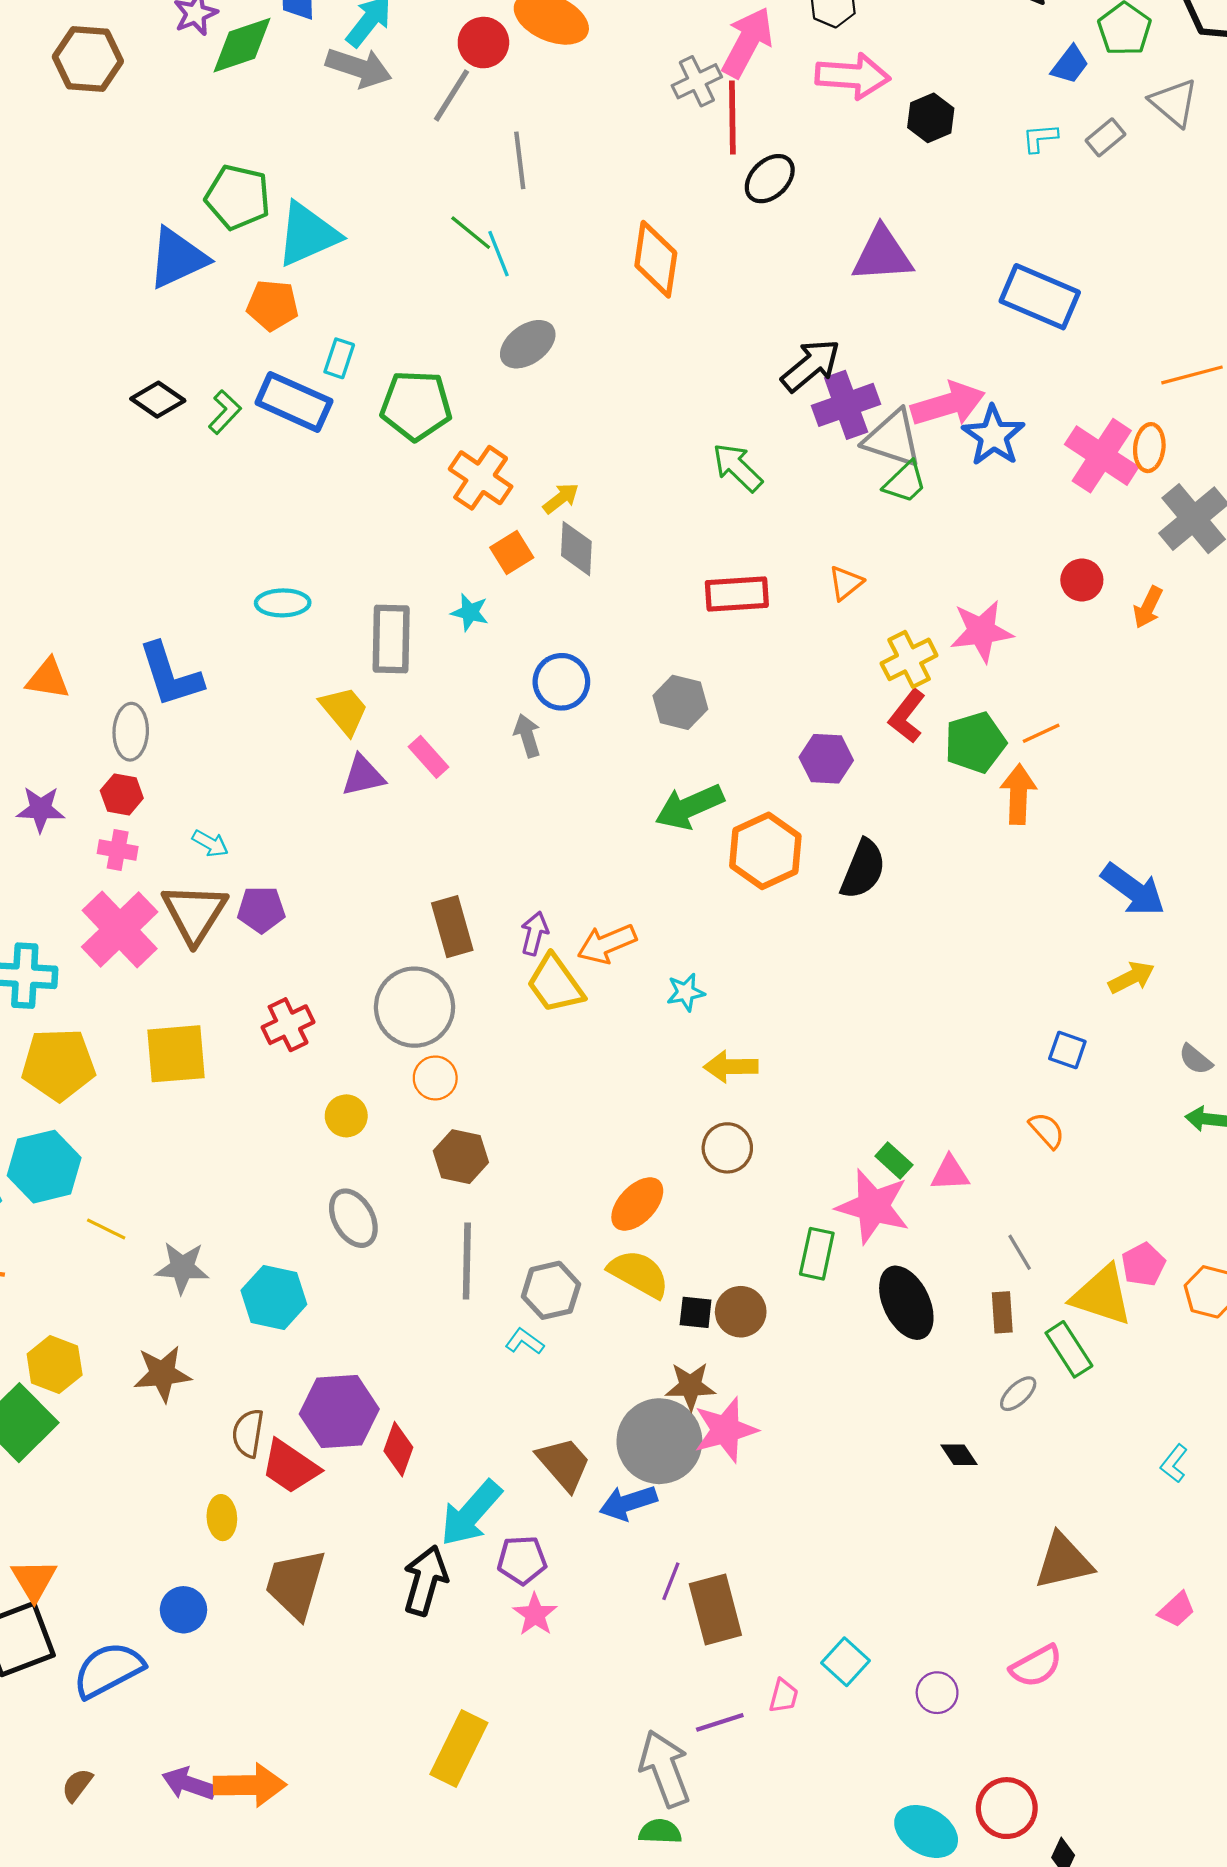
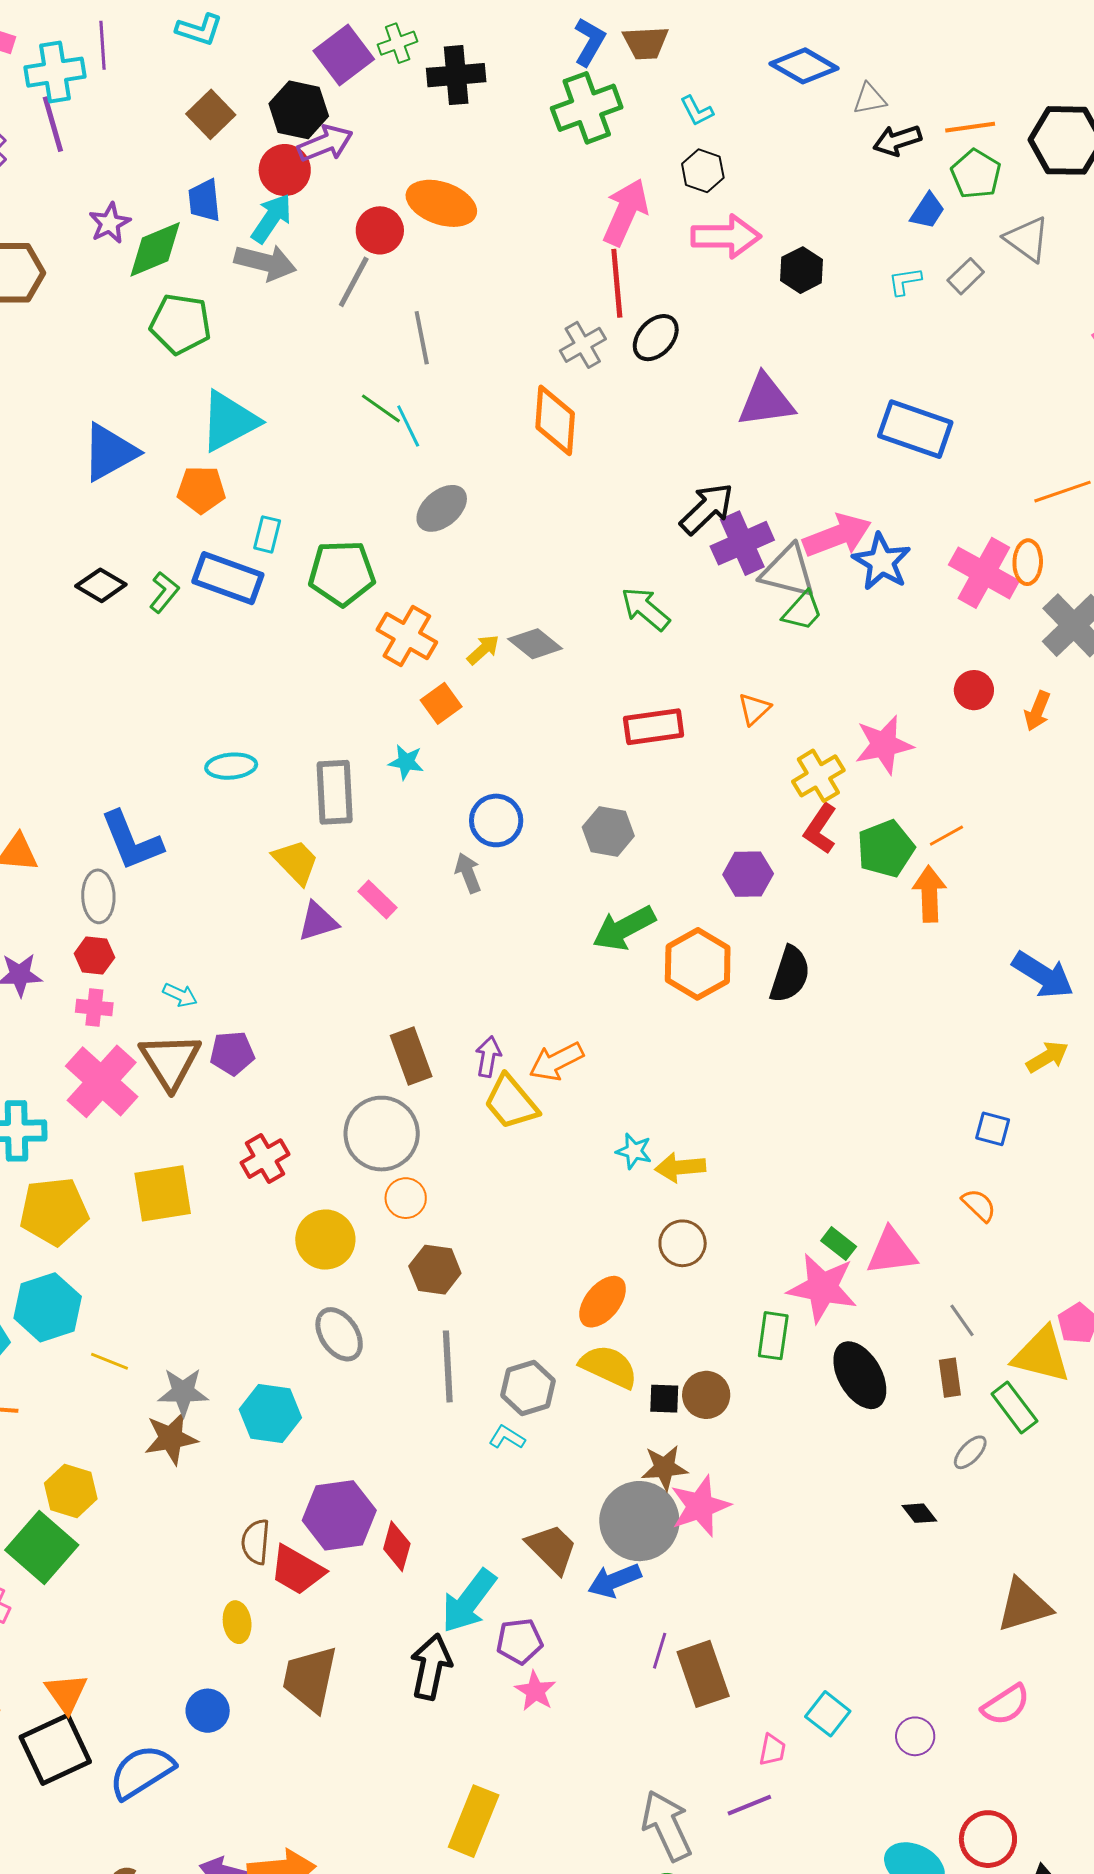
gray cross: (697, 81) -> (583, 345), moved
green pentagon: (238, 197) -> (180, 324), moved
gray diamond: (576, 549) -> (535, 644), moved, turned -50
cyan star: (686, 992) -> (634, 1151), moved, turned 30
yellow circle: (346, 1116) -> (325, 1240), size x1.5
pink triangle: (950, 1173) -> (892, 1252), size x1.4
brown star: (162, 1374) -> (171, 1438), moved
purple line: (720, 1722) -> (749, 1805), moved

